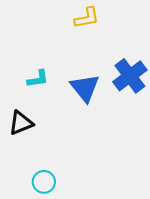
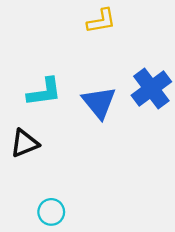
cyan L-shape: (38, 79) -> (44, 92), size x1.4

